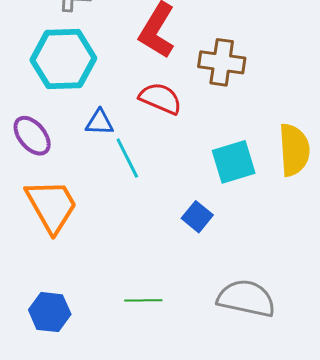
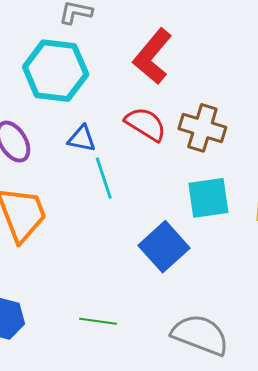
brown cross: (222, 62) -> (202, 128), moved
blue square: (197, 217) -> (164, 247), size x1.6

